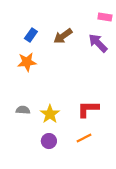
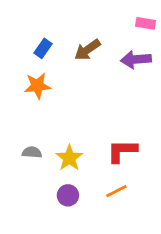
purple arrow: (98, 43) -> (136, 59), turned -50

